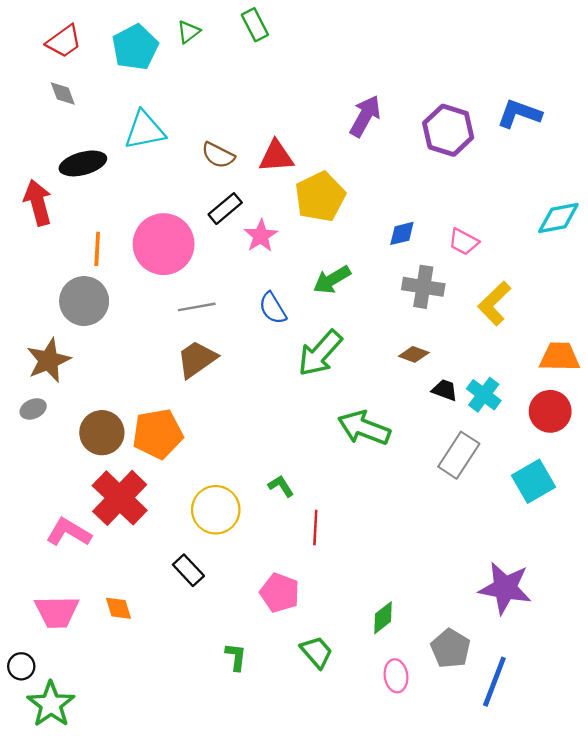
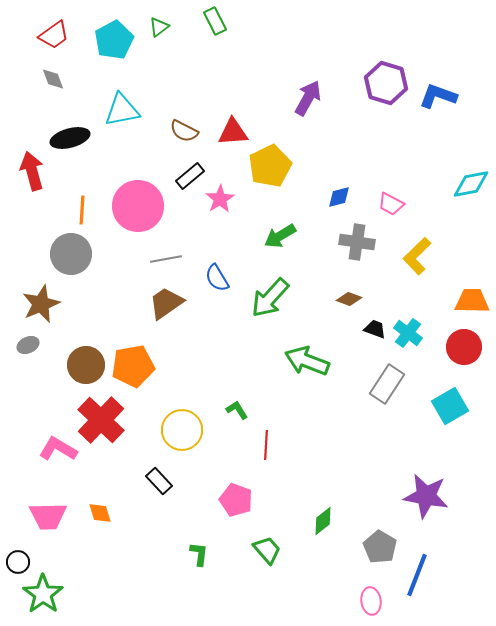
purple hexagon: (448, 130) -> (386, 83), moved
blue semicircle: (273, 308) -> (217, 278), moved
pink ellipse: (396, 676) -> (371, 601), moved

